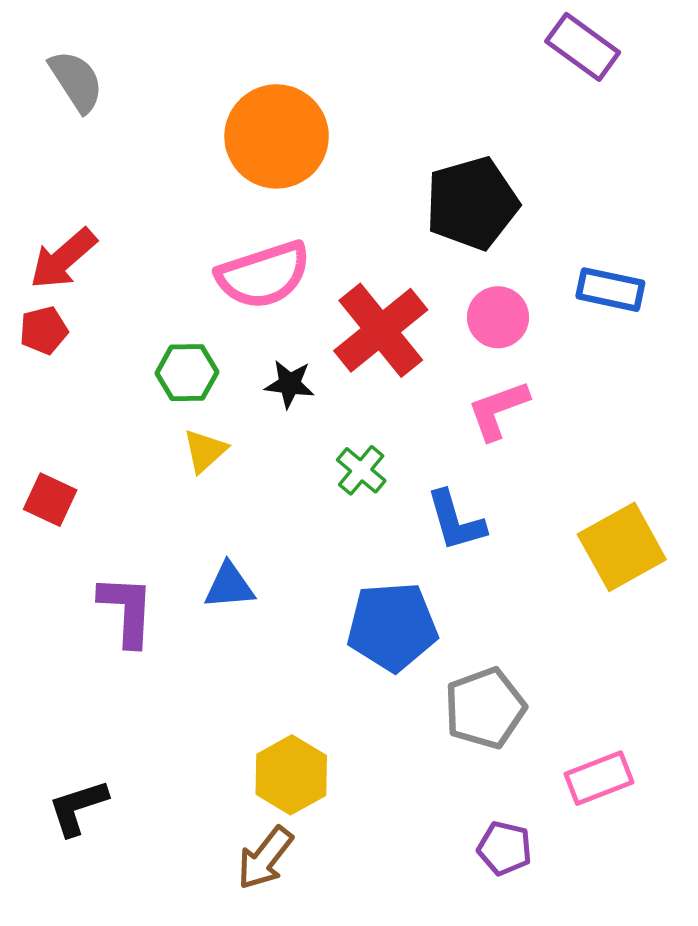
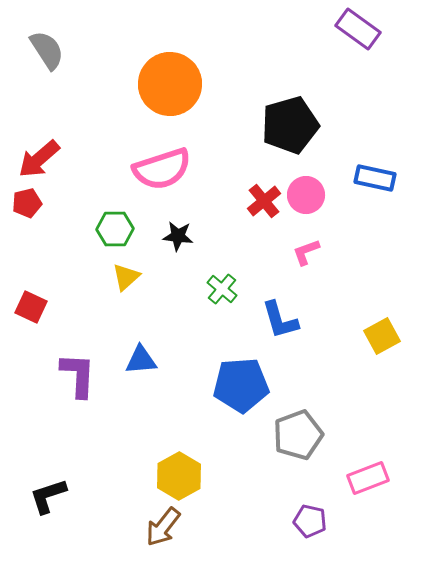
red cross: (381, 330) -> (264, 201), moved, size x0.6
pink L-shape: (498, 410) -> (306, 252), size x0.7
yellow square: (622, 547) -> (382, 336), size x0.7

